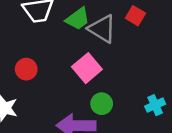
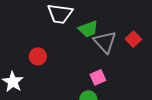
pink square: (87, 68) -> (98, 77), moved, size x0.7

